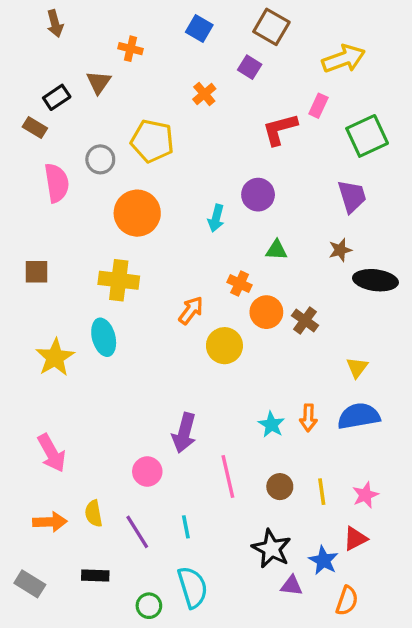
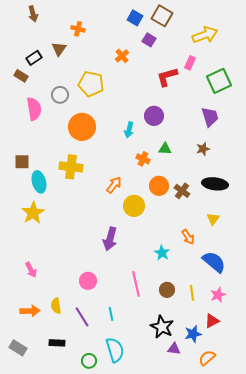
blue square: (199, 29) -> (135, 18), moved
black ellipse: (375, 280) -> (215, 184), moved
orange cross: (240, 284) -> (143, 159), moved
cyan ellipse: (104, 337) -> (39, 182), moved
blue semicircle: (359, 416) -> (214, 262), moved, turned 50
orange arrow: (308, 418) -> (188, 237), moved, turned -35
purple arrow: (184, 433) -> (110, 239), moved
pink arrow: (52, 453) -> (31, 270), size x0.7
blue star: (323, 560) -> (193, 334), turned 30
orange semicircle: (347, 601) -> (207, 358), turned -150

